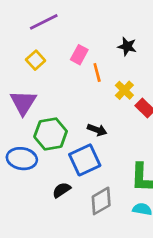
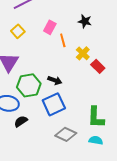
black arrow: (97, 130) -> (55, 80), moved
black semicircle: (62, 190) -> (21, 121), moved
gray diamond: (101, 201) -> (66, 134), turned 55

